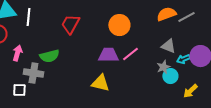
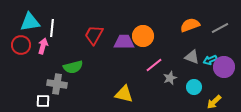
gray line: (186, 17) -> (220, 28), moved
pink arrow: (17, 53) -> (43, 46), moved
purple trapezoid: (108, 55) -> (124, 42), moved
cyan arrow: (183, 59) -> (210, 60), moved
gray star: (163, 67) -> (170, 78), moved

